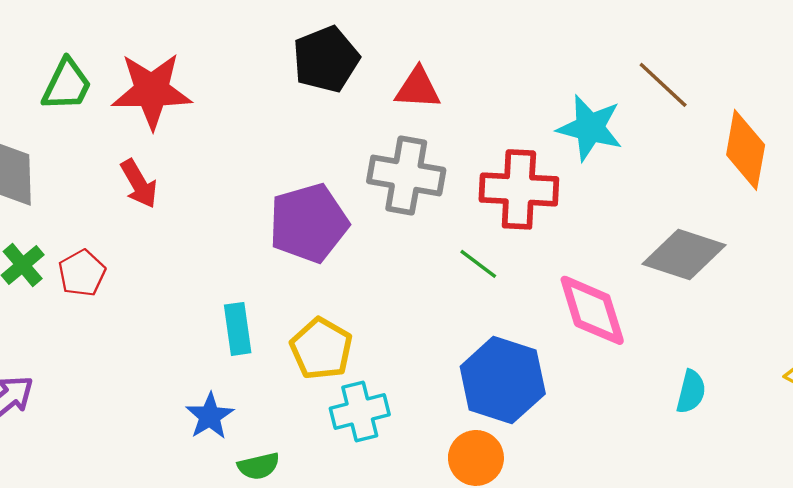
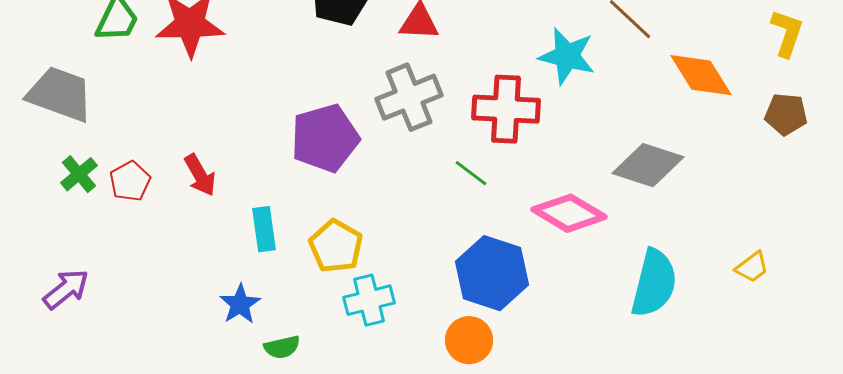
orange diamond: (746, 150) -> (701, 75), turned -42
gray cross: (406, 176) -> (409, 97), turned -32
red arrow: (139, 184) -> (200, 175), moved
pink diamond: (592, 310) -> (569, 213), turned -42
cyan semicircle: (691, 392) -> (654, 283), size x1.8

